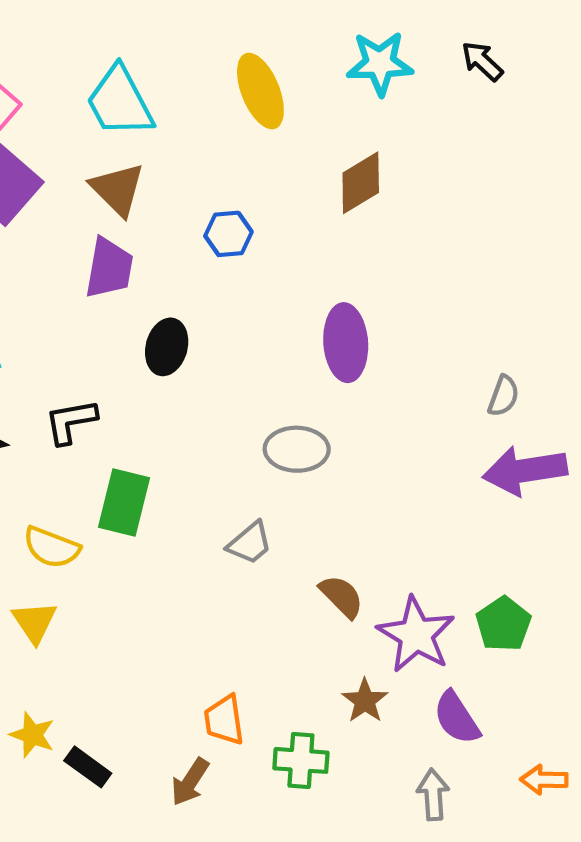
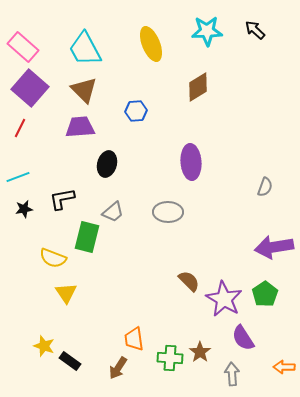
purple trapezoid: (109, 268) -> (80, 127), turned -104
purple arrow: (525, 471) -> (274, 247), moved
gray trapezoid: (250, 543) -> (113, 212), moved
yellow triangle: (34, 622) -> (66, 293), moved
brown star: (365, 701) -> (200, 352), moved

